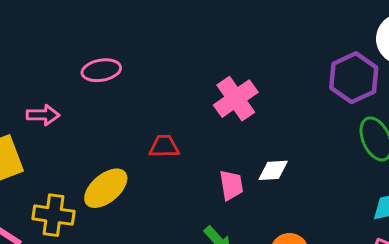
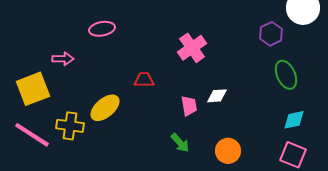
purple hexagon: (354, 78) -> (271, 34), size x0.7

